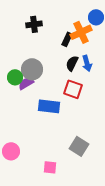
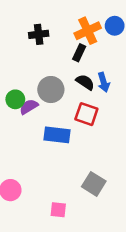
orange cross: (81, 32) -> (88, 31), moved
black semicircle: (72, 63) -> (85, 82), turned 98
gray circle: (32, 69) -> (51, 90), moved

